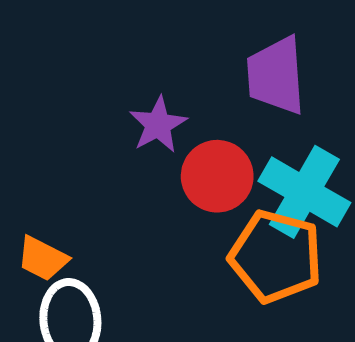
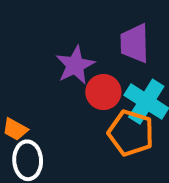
purple star: (158, 125) -> (75, 65), size x1.4

